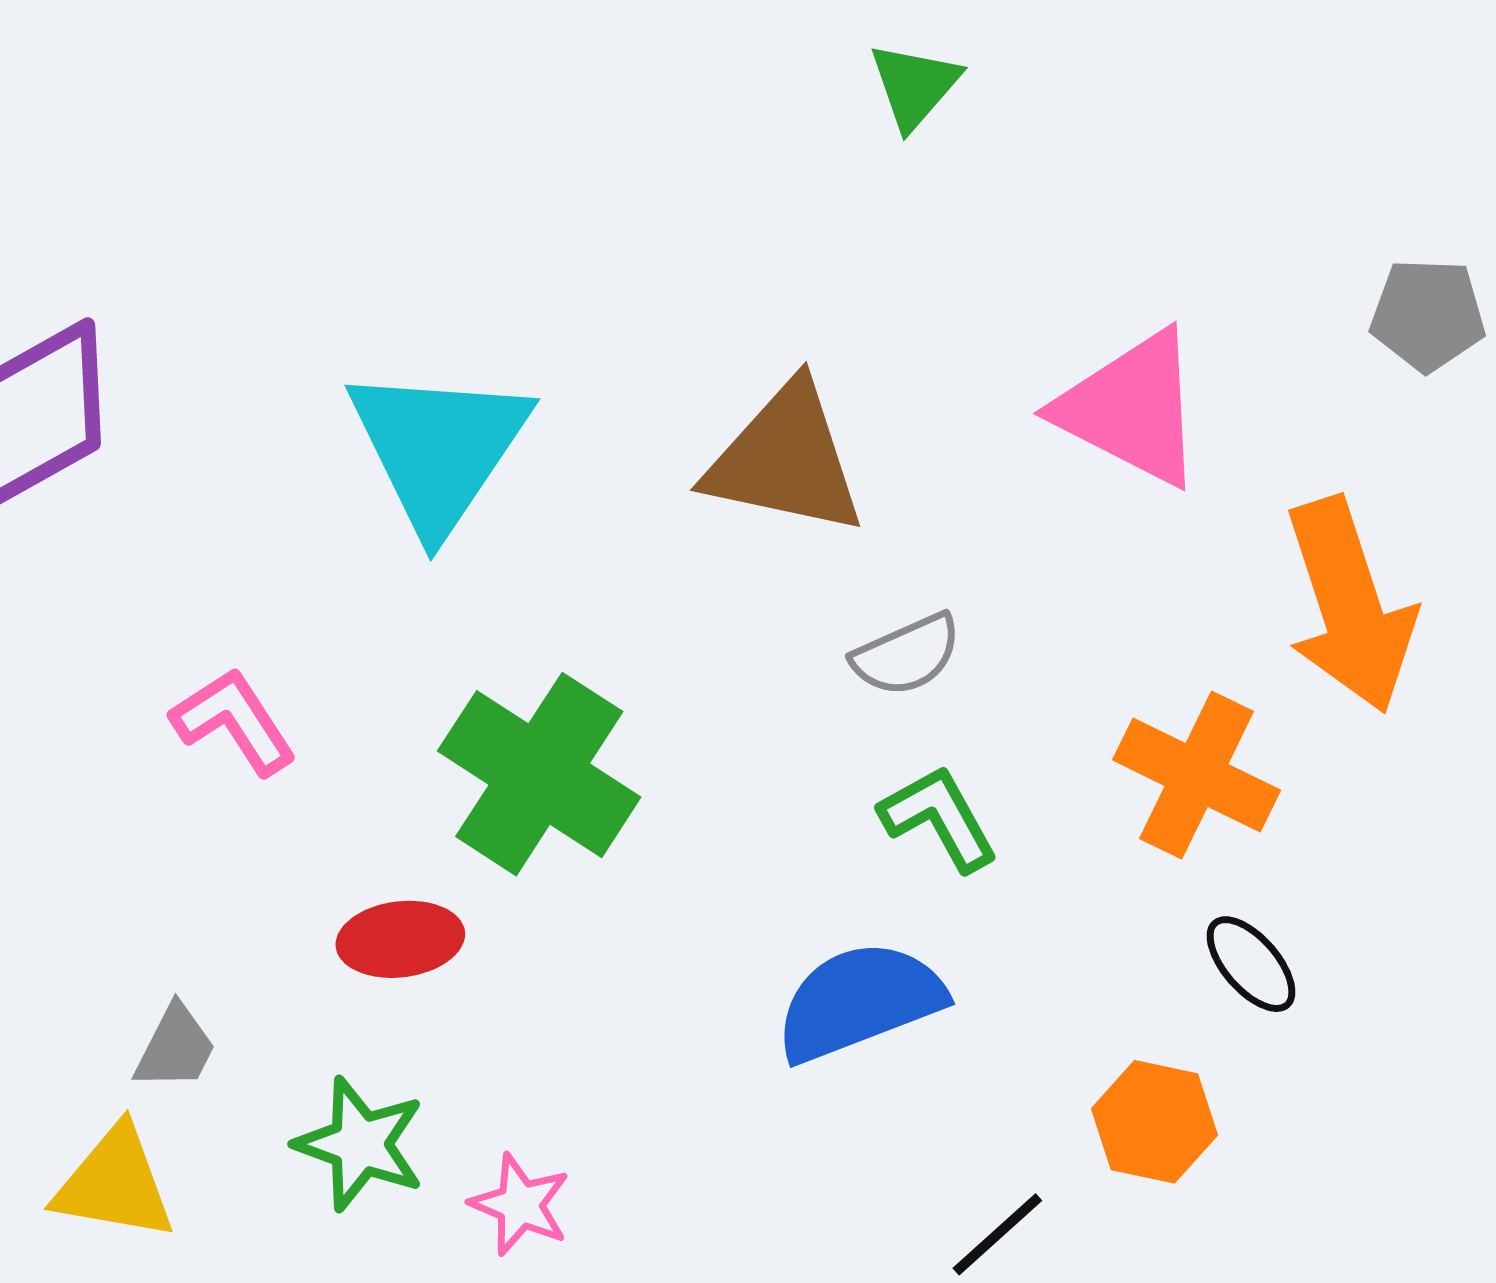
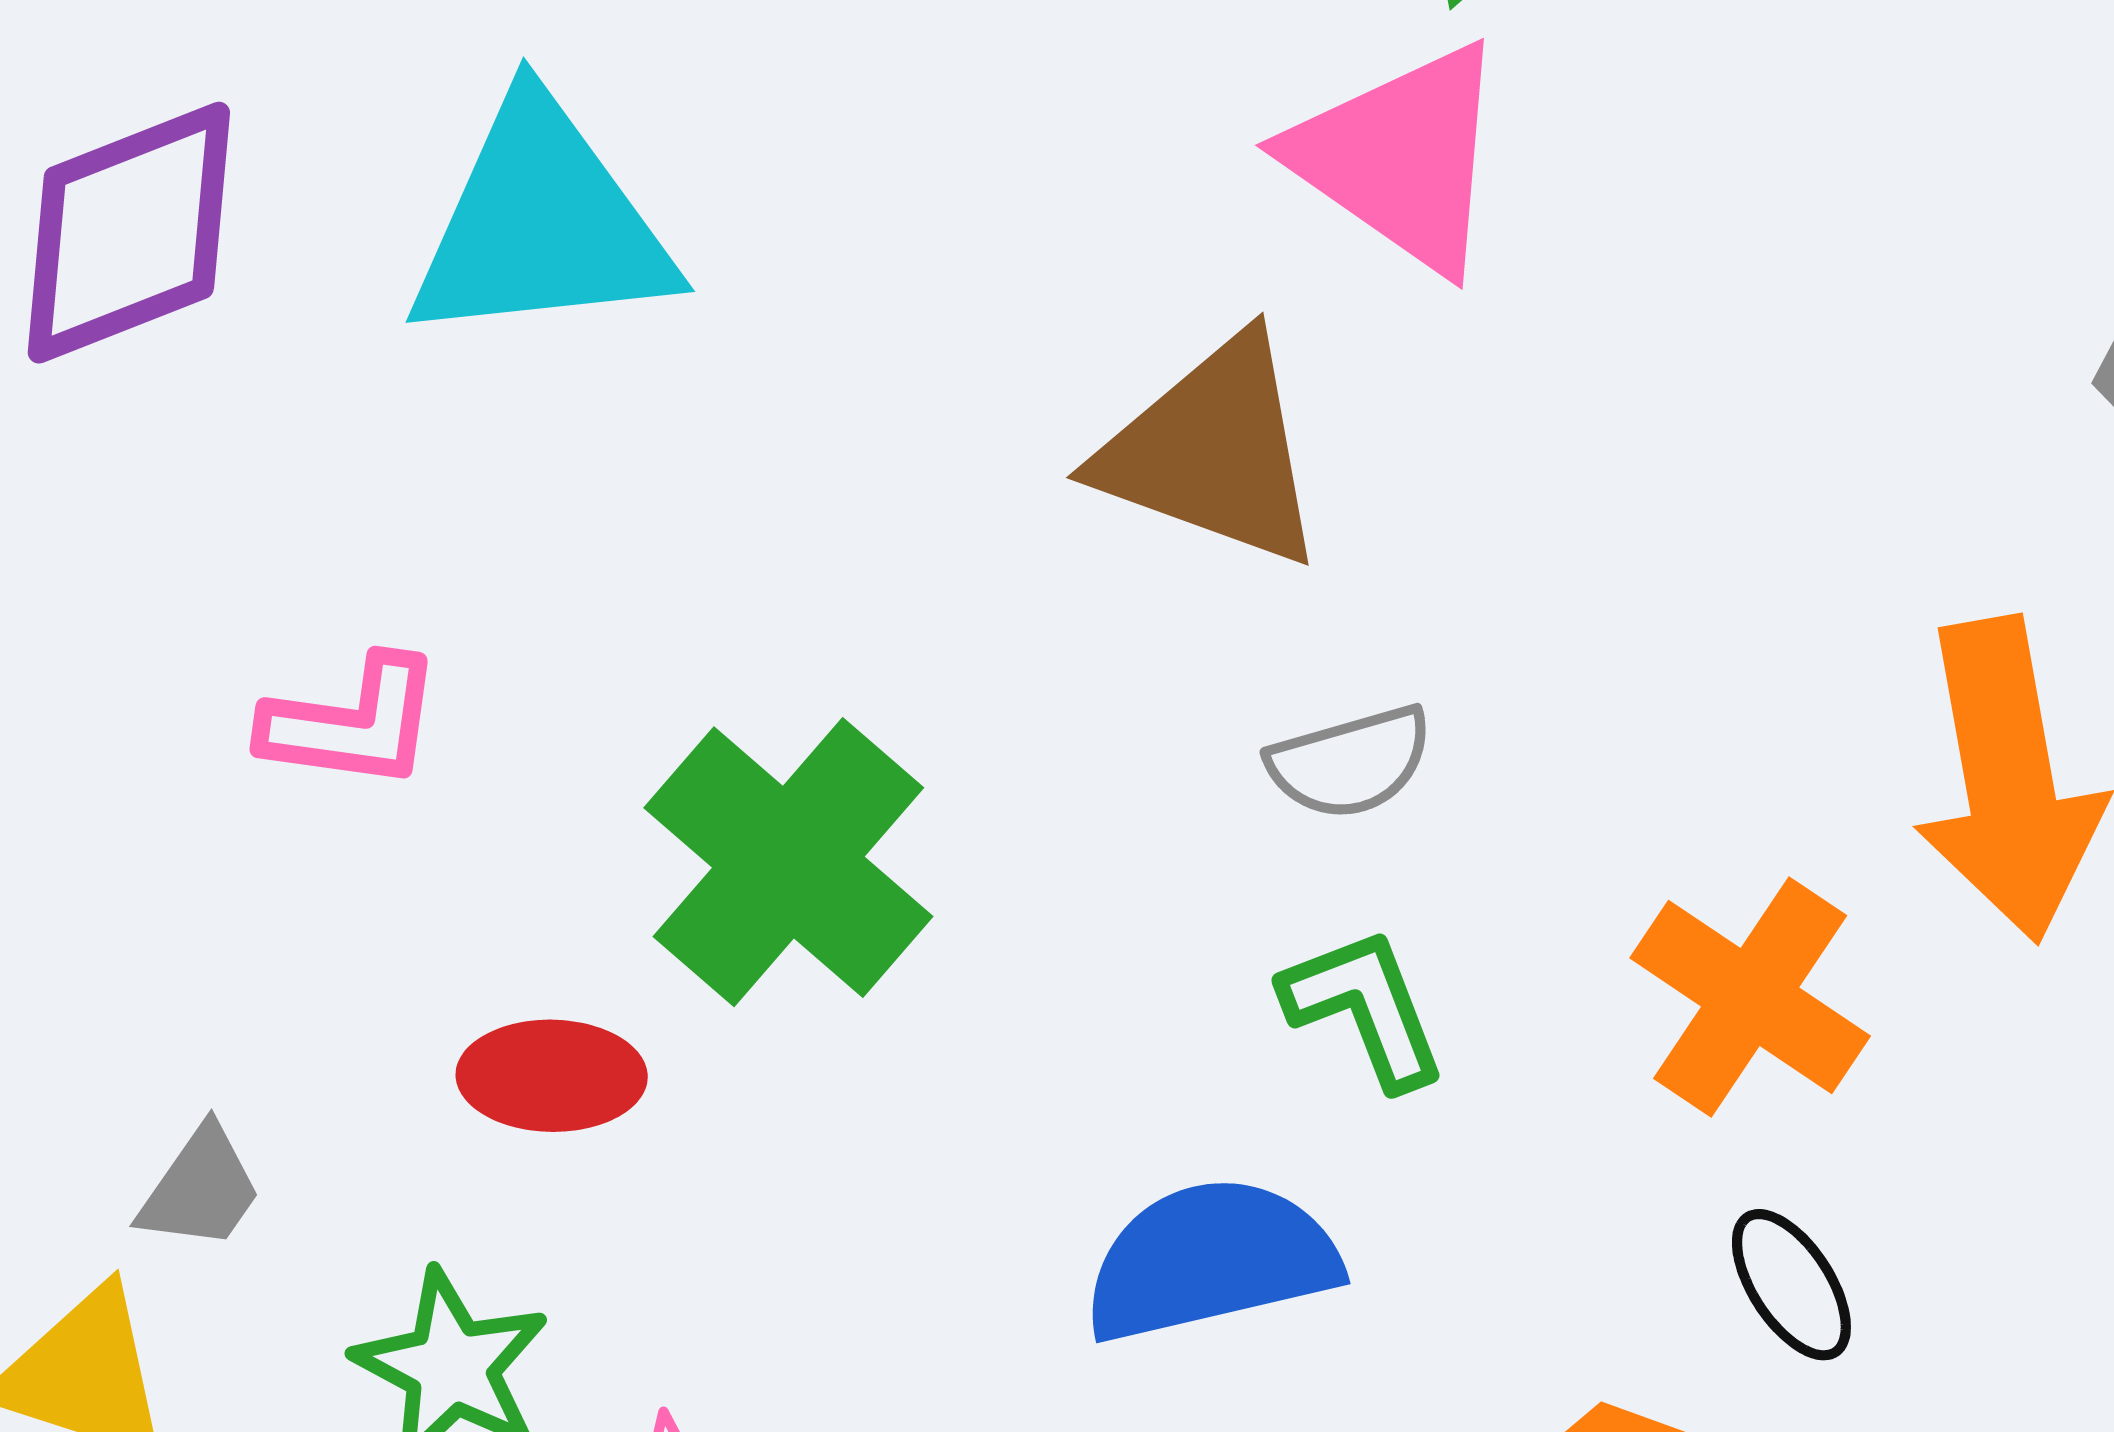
pink triangle: (1131, 409) -> (1400, 158), moved
cyan triangle: (439, 448) -> (541, 224), moved, turned 42
pink L-shape: (234, 721) -> (352, 723), turned 123

